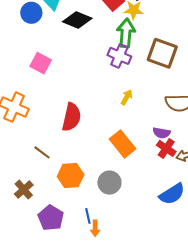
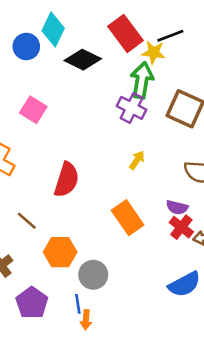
gray circle: (109, 183) -> (93, 275), moved

